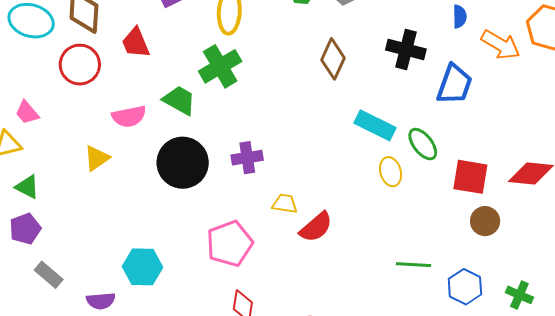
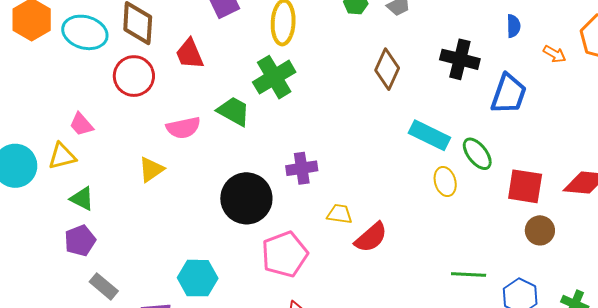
orange arrow: (501, 45) -> (555, 54), size x0.6
black circle: (183, 163) -> (246, 198), moved

